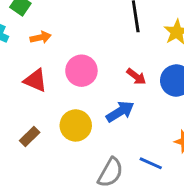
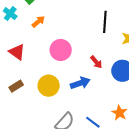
orange arrow: (41, 37) -> (38, 22), turned -40
red triangle: (35, 80) -> (17, 52), moved

